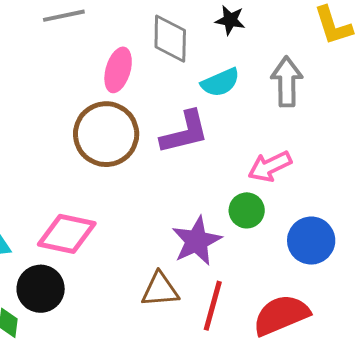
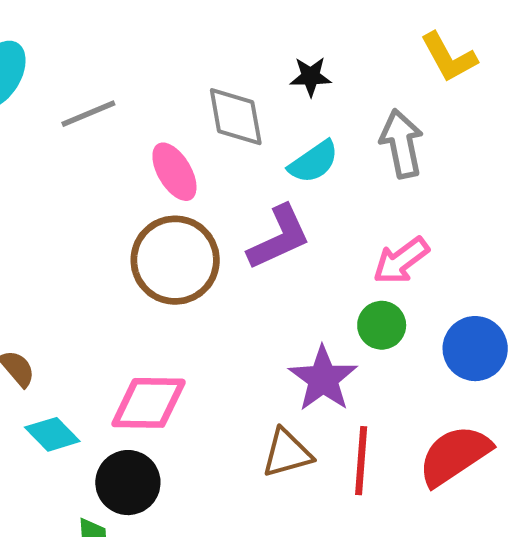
pink ellipse: (118, 70) -> (174, 172), turned -36

